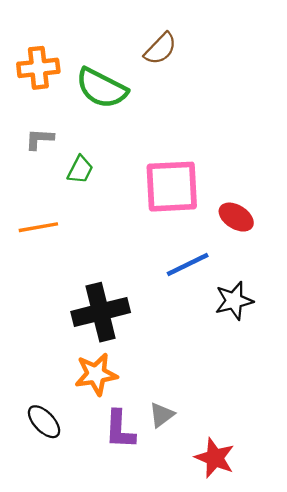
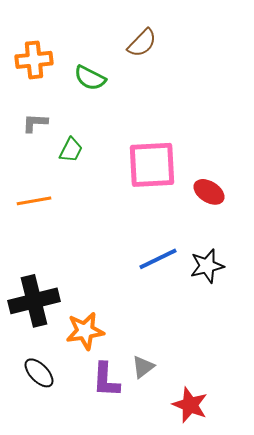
green semicircle: (102, 88) -> (90, 78), size x0.7
blue line: (188, 265) -> (158, 259), moved
black cross: (101, 312) -> (34, 301), moved

